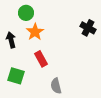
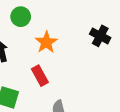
orange star: (35, 32) -> (46, 42), moved

